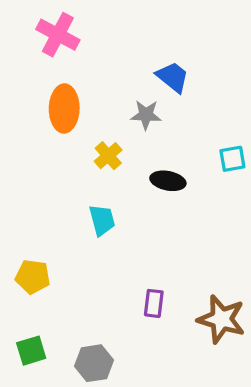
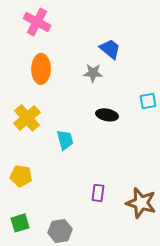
yellow cross: (108, 156) -> (27, 118), moved, size x1.5

